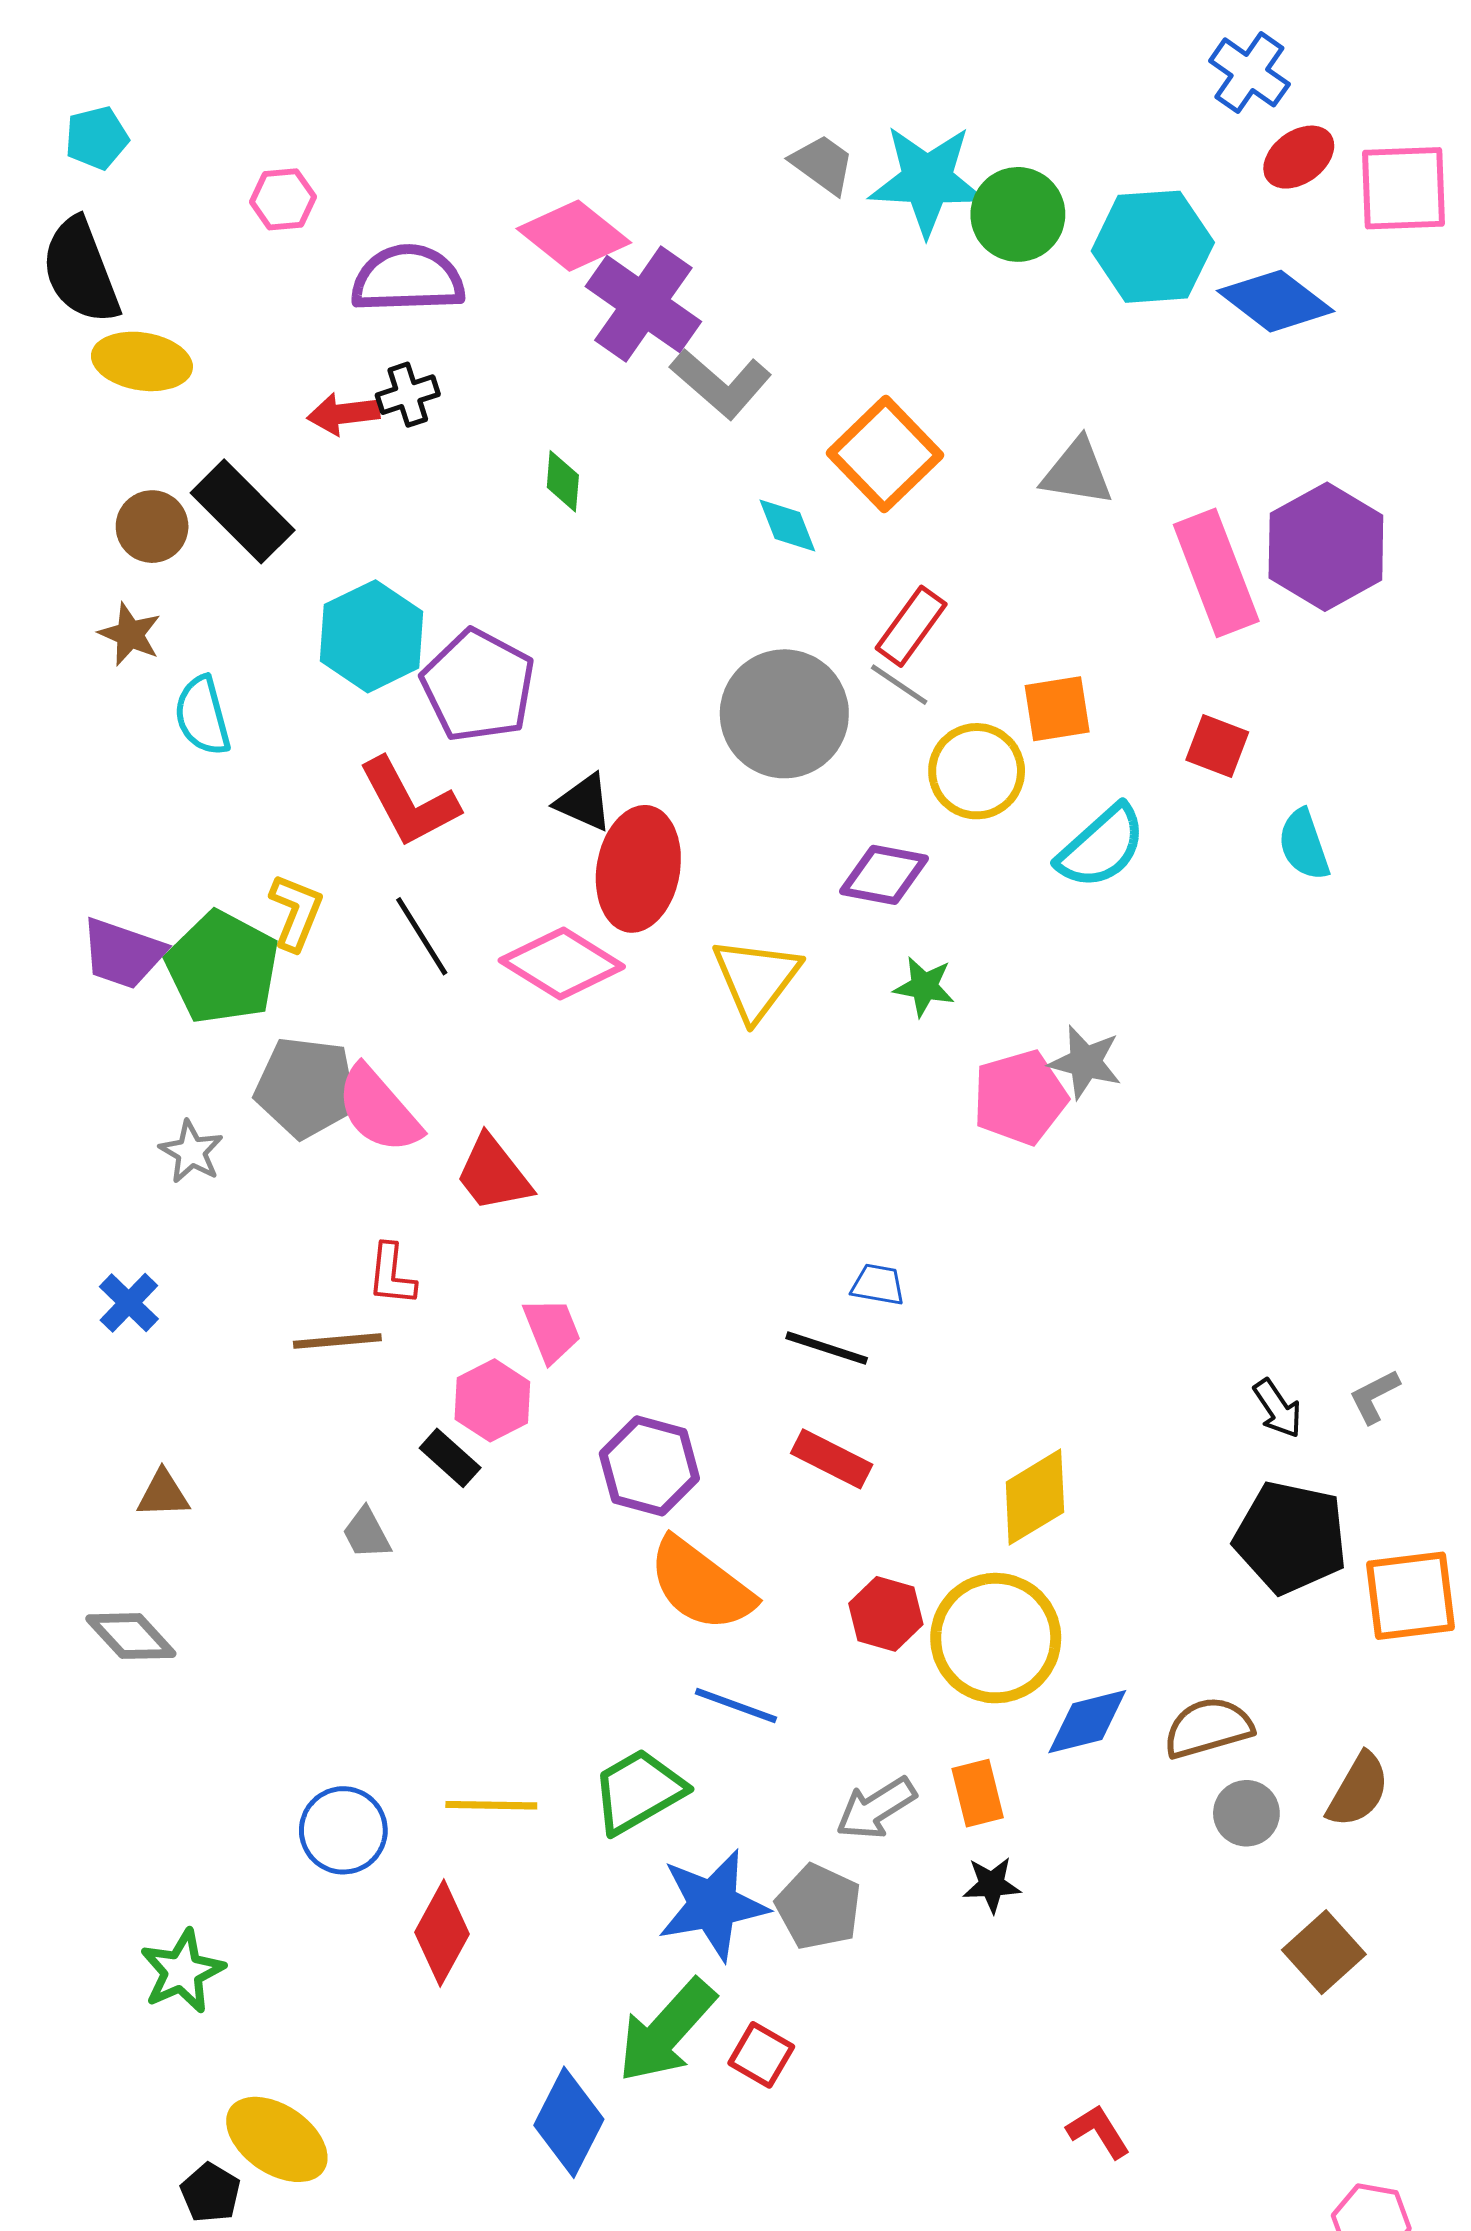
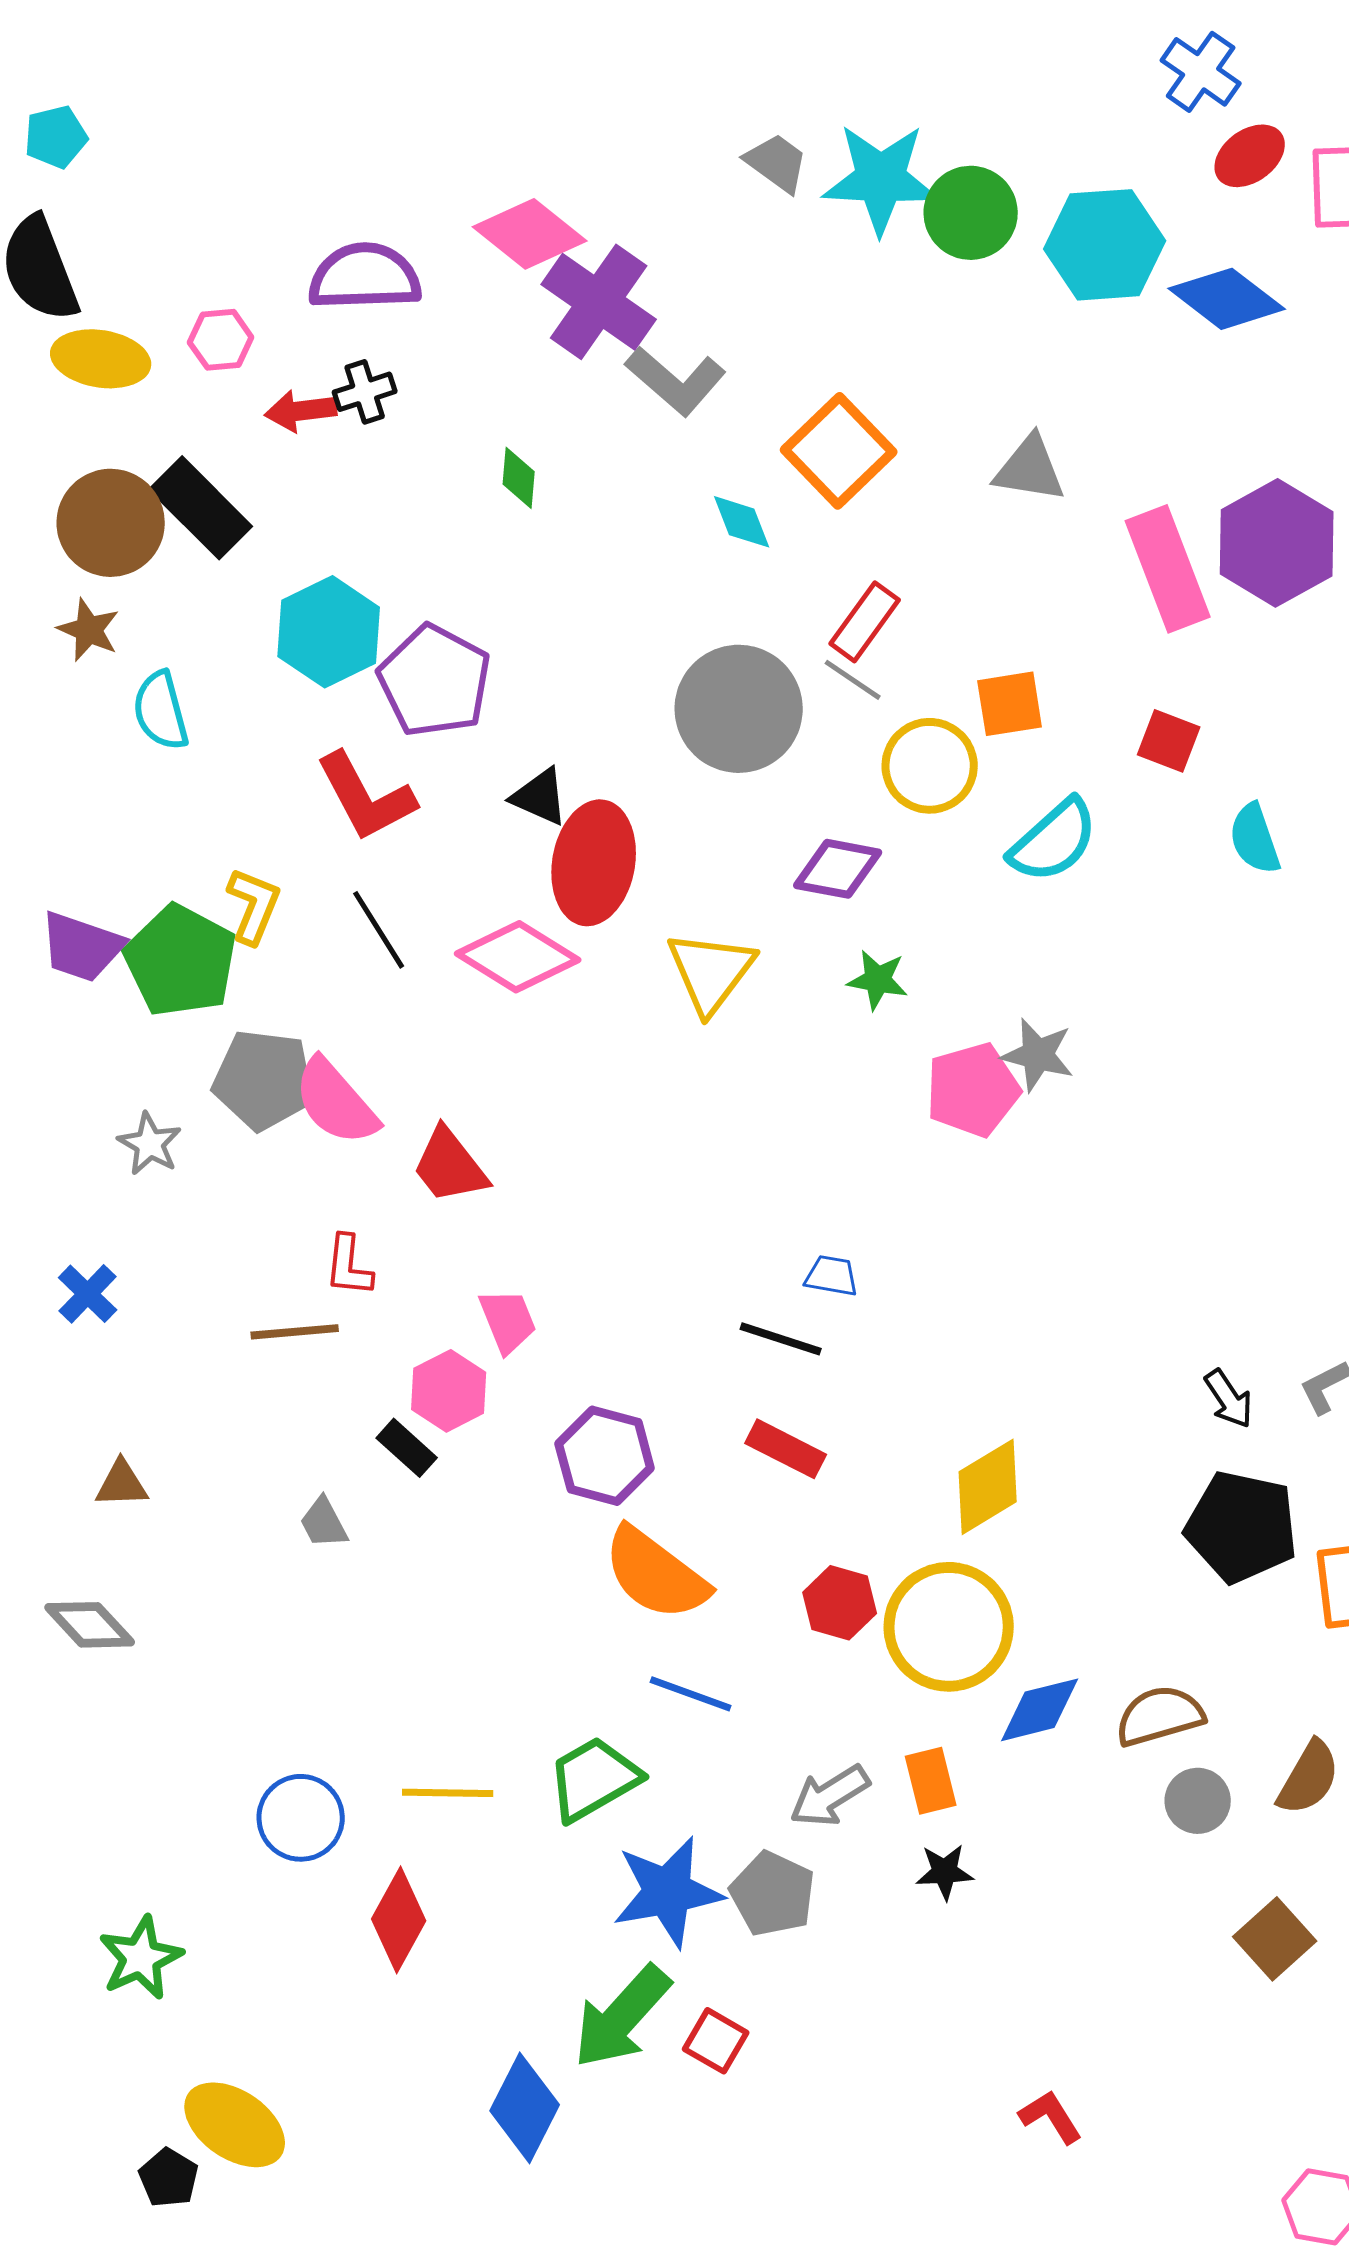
pink hexagon: (283, 199) -> (221, 340), moved
brown circle: (152, 527) -> (111, 523), size x1.5

